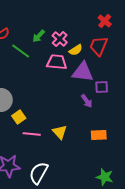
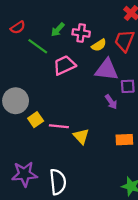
pink cross: (60, 39) -> (81, 33), turned -35
pink trapezoid: (57, 62) -> (64, 65), moved, turned -30
pink line: (32, 134) -> (59, 126), moved
white semicircle: (39, 173) -> (58, 182), turned 145

